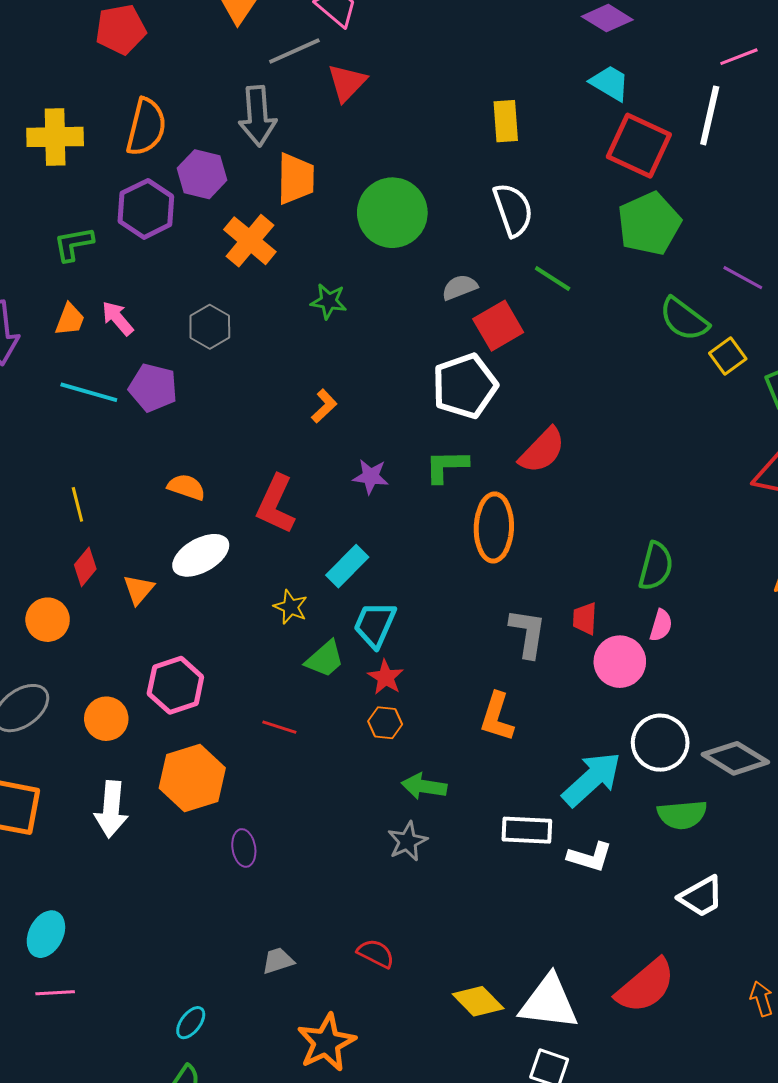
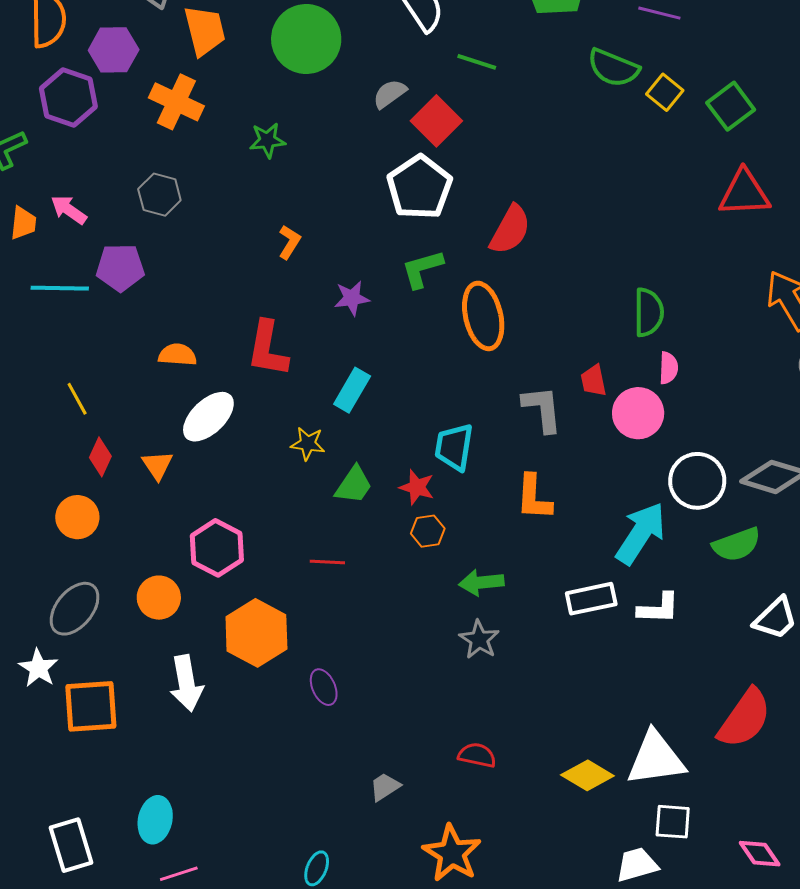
cyan trapezoid: (375, 625) -> (454, 447), moved

